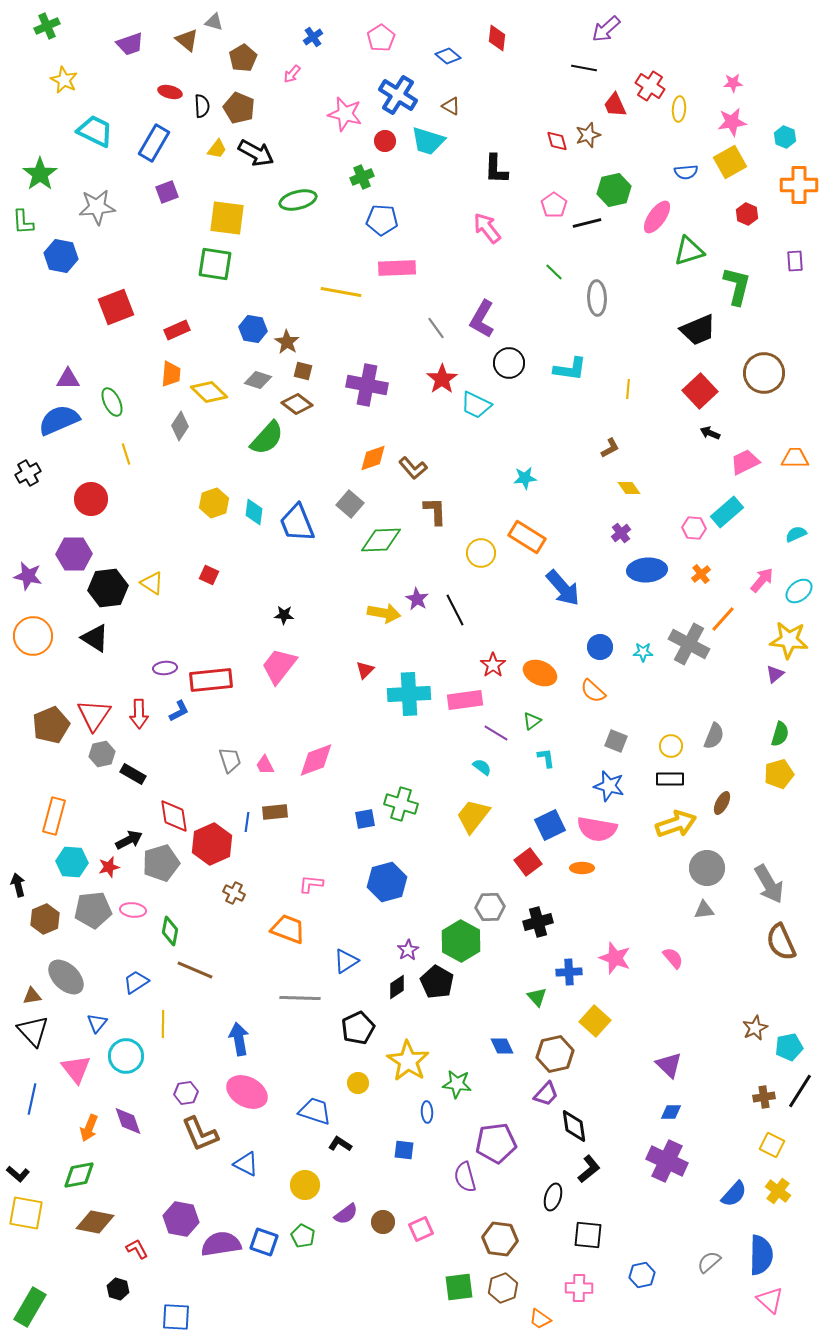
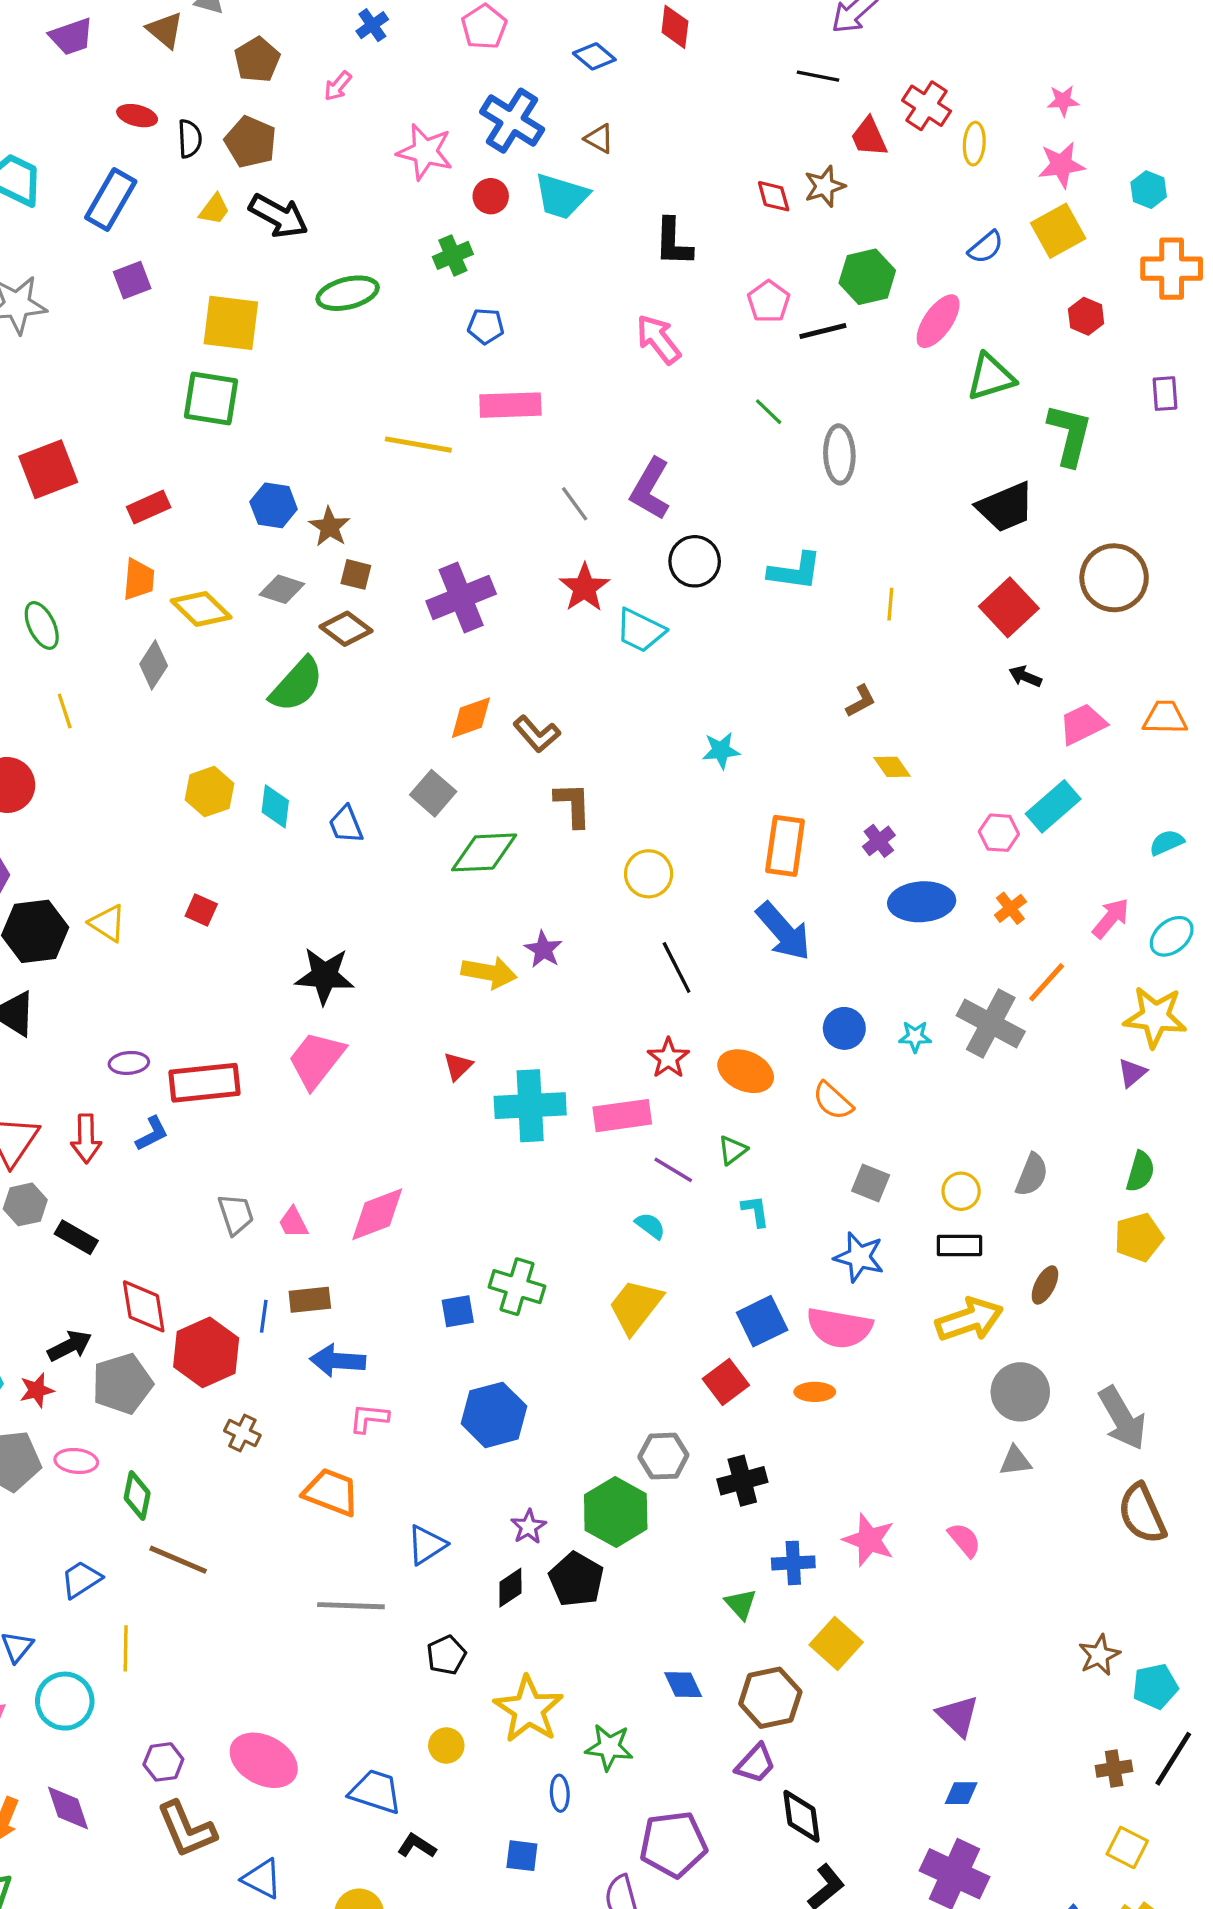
blue semicircle: (686, 172) -> (986, 247), turned -35
blue pentagon: (382, 220) -> (486, 326), size x0.7
purple cross: (367, 385) -> (461, 598), turned -33
blue trapezoid: (297, 523) -> (346, 824), size x0.6
orange rectangle: (527, 537) -> (785, 846), moved, turned 66
black line: (455, 610) -> (677, 968), moved
black star: (284, 615) -> (325, 976), size x1.8
black pentagon: (358, 1028) -> (446, 1655), size x0.7
blue arrow: (239, 1039) -> (338, 1361), moved, turned -76

